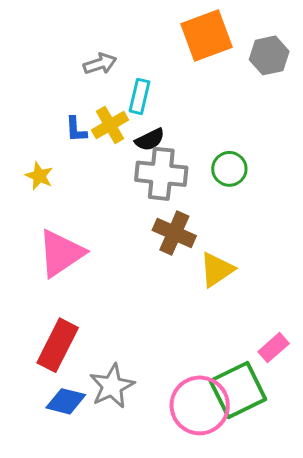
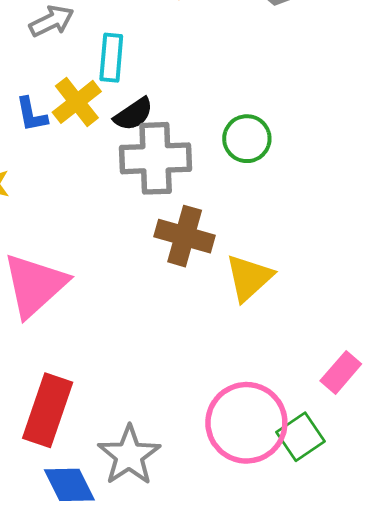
green square: (238, 390) -> (301, 437), size x0.6
blue diamond: (66, 401) -> (69, 485), turned 57
pink circle: (200, 405) -> (246, 423), moved

